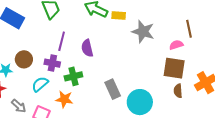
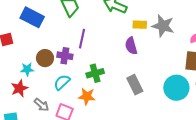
yellow rectangle: (119, 15) -> (140, 25), moved
purple semicircle: (87, 48) -> (131, 46), moved
purple cross: (52, 63) -> (65, 56), moved
cyan circle: (140, 102) -> (176, 88), moved

